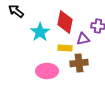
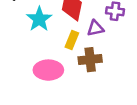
yellow rectangle: (65, 48) -> (72, 40), turned -72

